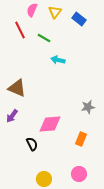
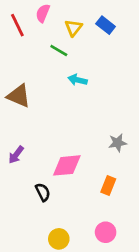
yellow triangle: (55, 12) -> (73, 28), moved
red line: (20, 30) -> (17, 25), moved
brown triangle: (17, 88) -> (19, 96), moved

